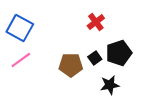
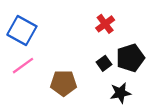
brown pentagon: (71, 65) -> (64, 83), moved

